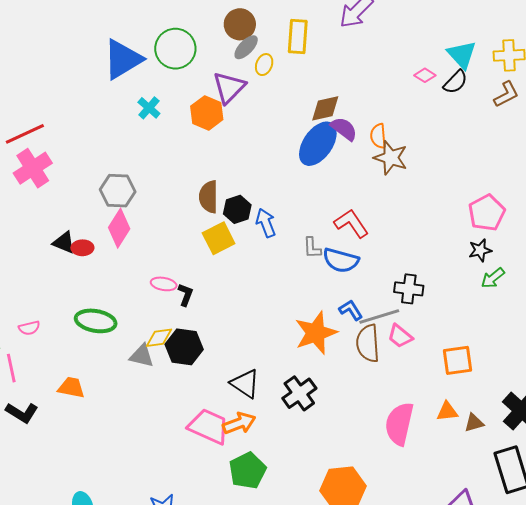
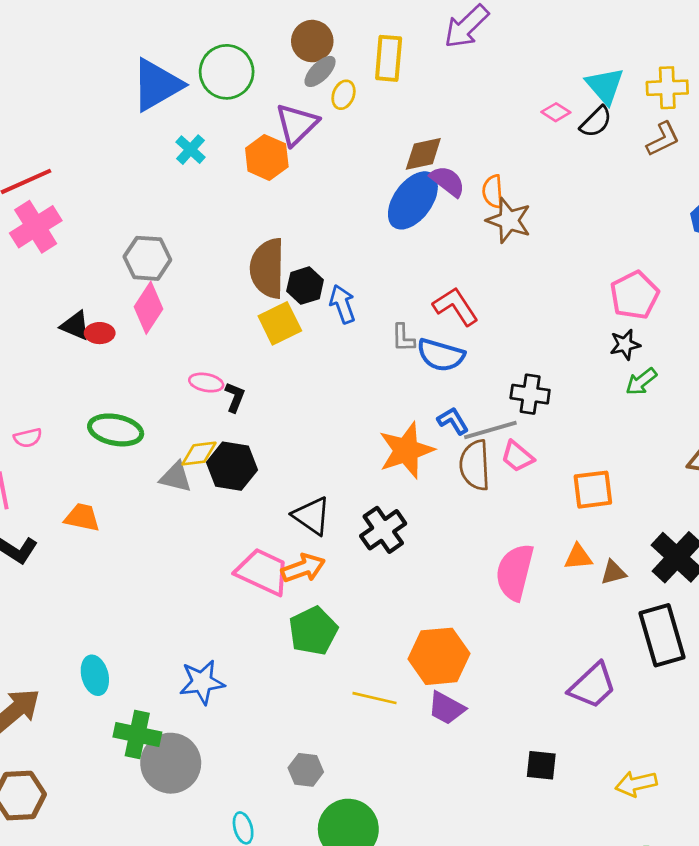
brown semicircle: (209, 197) -> (267, 268), size x1.4

